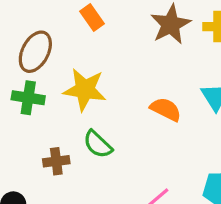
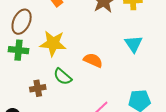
orange semicircle: (166, 109) -> (93, 60), moved

